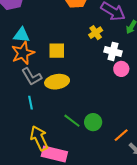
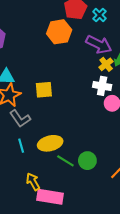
yellow cross: (96, 33) -> (106, 64), moved
yellow ellipse: (57, 82) -> (50, 143), moved
yellow arrow: (39, 138) -> (33, 182), size x0.7

